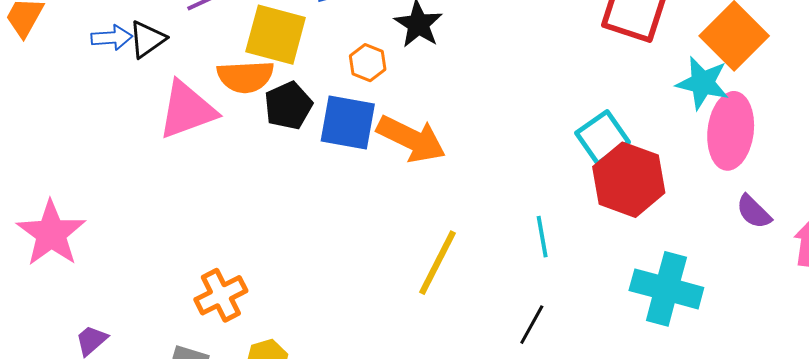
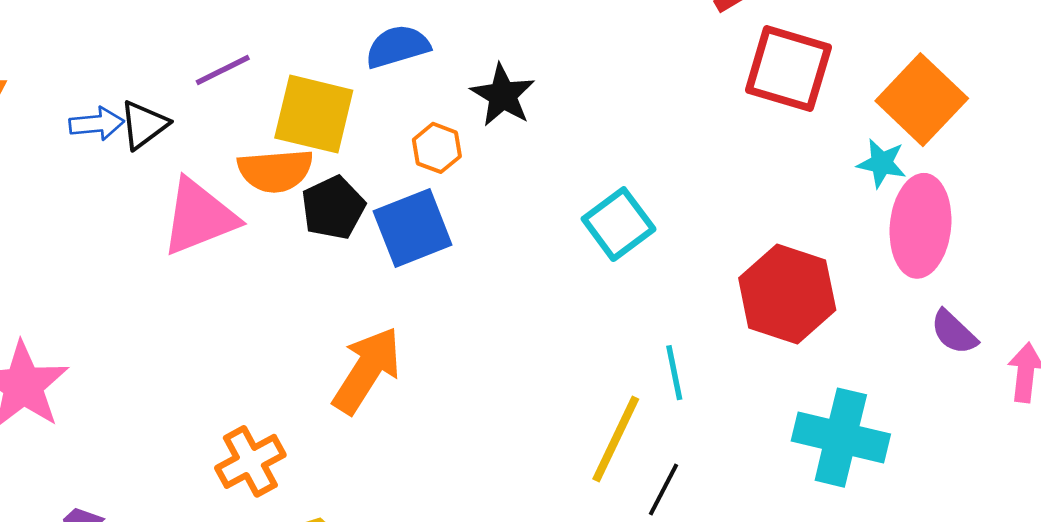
cyan star: (703, 83) -> (882, 163), size x0.7
blue square: (348, 122) -> (413, 228), turned -30
cyan square: (603, 138) -> (619, 224), moved
orange arrow: (411, 139) -> (367, 370), moved, turned -82
yellow line: (438, 263) -> (616, 439), moved

